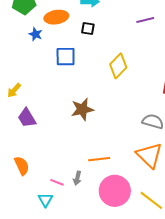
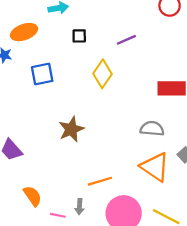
purple line: (145, 20) -> (126, 40), moved
black square: (88, 28) -> (79, 36), moved
orange semicircle: (22, 166) -> (32, 196), moved

